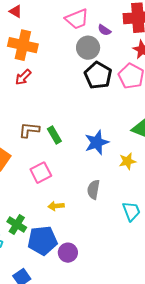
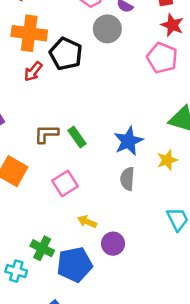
black pentagon: (98, 75) -> (66, 54), moved
gray semicircle: (93, 190) -> (127, 179), moved
yellow arrow: (56, 206) -> (87, 222), turned 35
purple circle: (68, 253) -> (113, 244), moved

